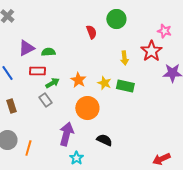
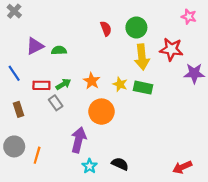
green circle: (116, 19) -> (136, 28), moved
pink star: (164, 31) -> (189, 17), moved
red star: (151, 51) -> (171, 49), turned -30
yellow arrow: (124, 58) -> (142, 57), size x1.6
red rectangle: (37, 71) -> (41, 85), moved
black semicircle: (104, 140) -> (120, 164), moved

